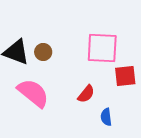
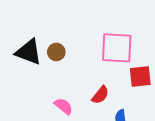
pink semicircle: (33, 93) -> (63, 106), moved, size x0.6

